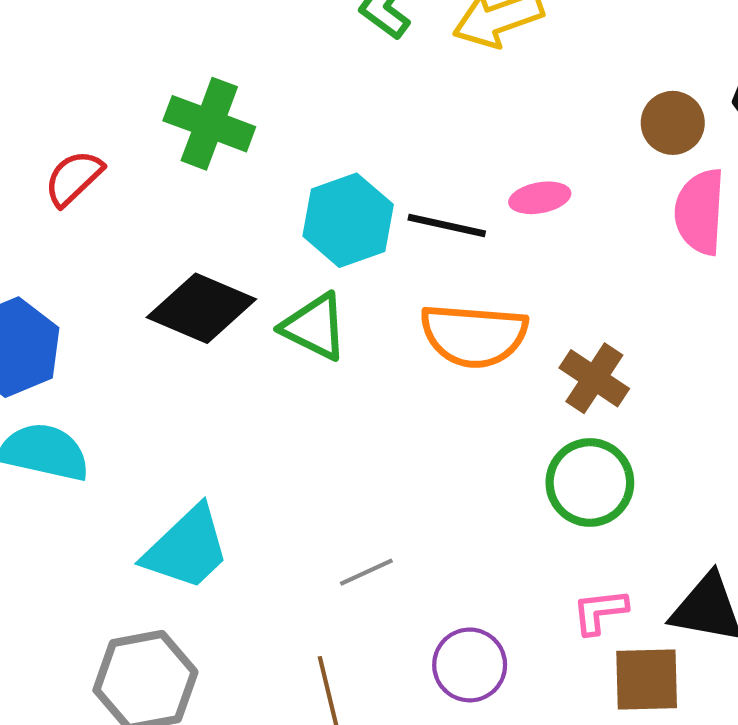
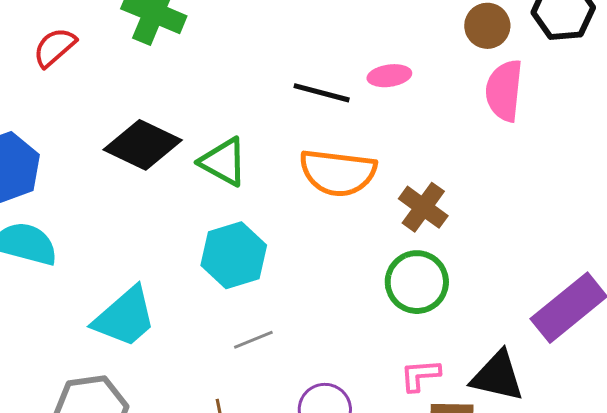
cyan hexagon: (348, 220) -> (234, 255), moved

